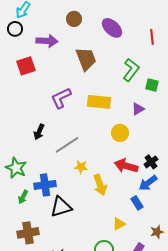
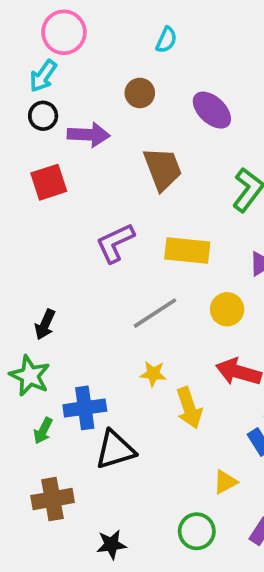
black circle: (15, 29) -> (43, 116), moved
black arrow: (39, 132) -> (45, 324), moved
gray line: (67, 145) -> (155, 313), moved

